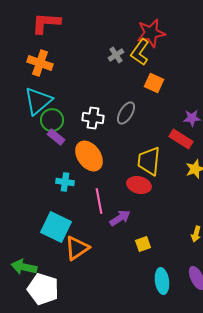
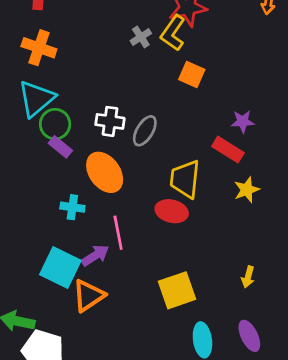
gray ellipse: (126, 113) -> (145, 131), moved
purple arrow: (120, 218) -> (95, 255), moved
yellow square: (143, 244) -> (177, 290), size x1.8

